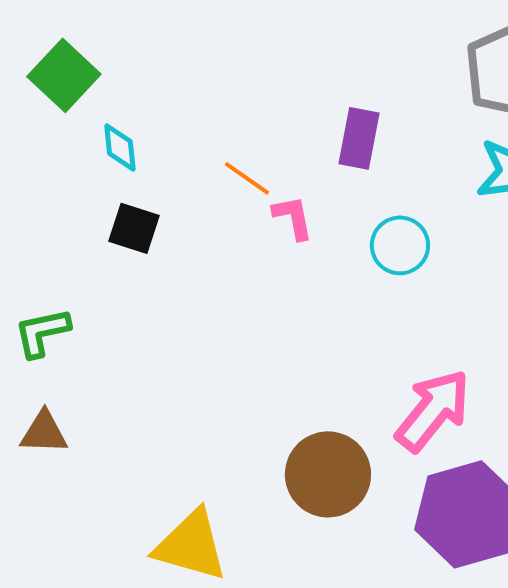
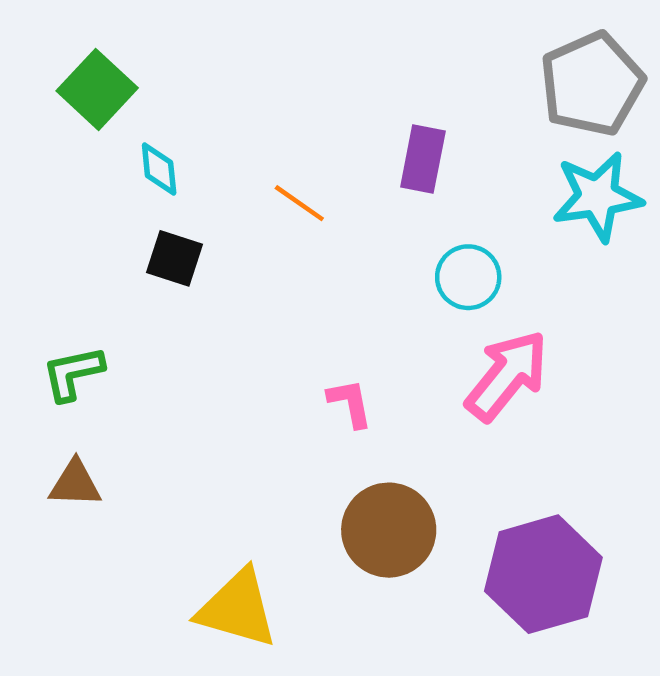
pink L-shape: (293, 217) -> (350, 403), moved
pink arrow: (433, 410) -> (507, 375), moved

